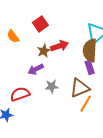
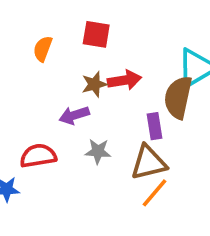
red square: (40, 24) -> (96, 34), turned 35
orange semicircle: (13, 36) -> (43, 49), turned 48
purple rectangle: (90, 67) -> (154, 126), moved

